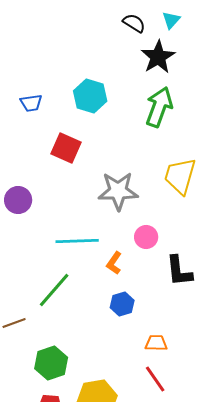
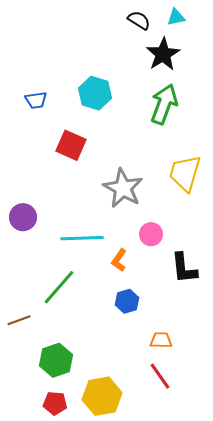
cyan triangle: (171, 20) -> (176, 17), turned 36
gray star: (118, 191) -> (123, 188), turned 30
purple circle: (18, 200) -> (23, 217), moved

